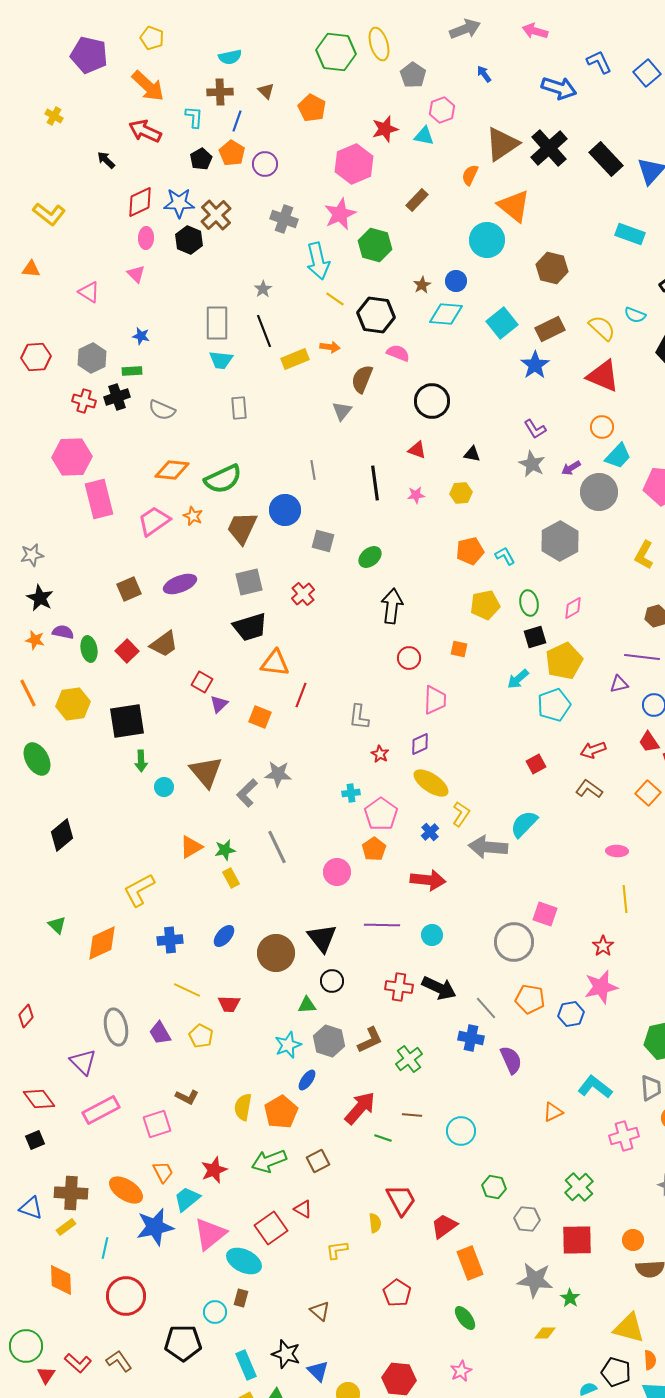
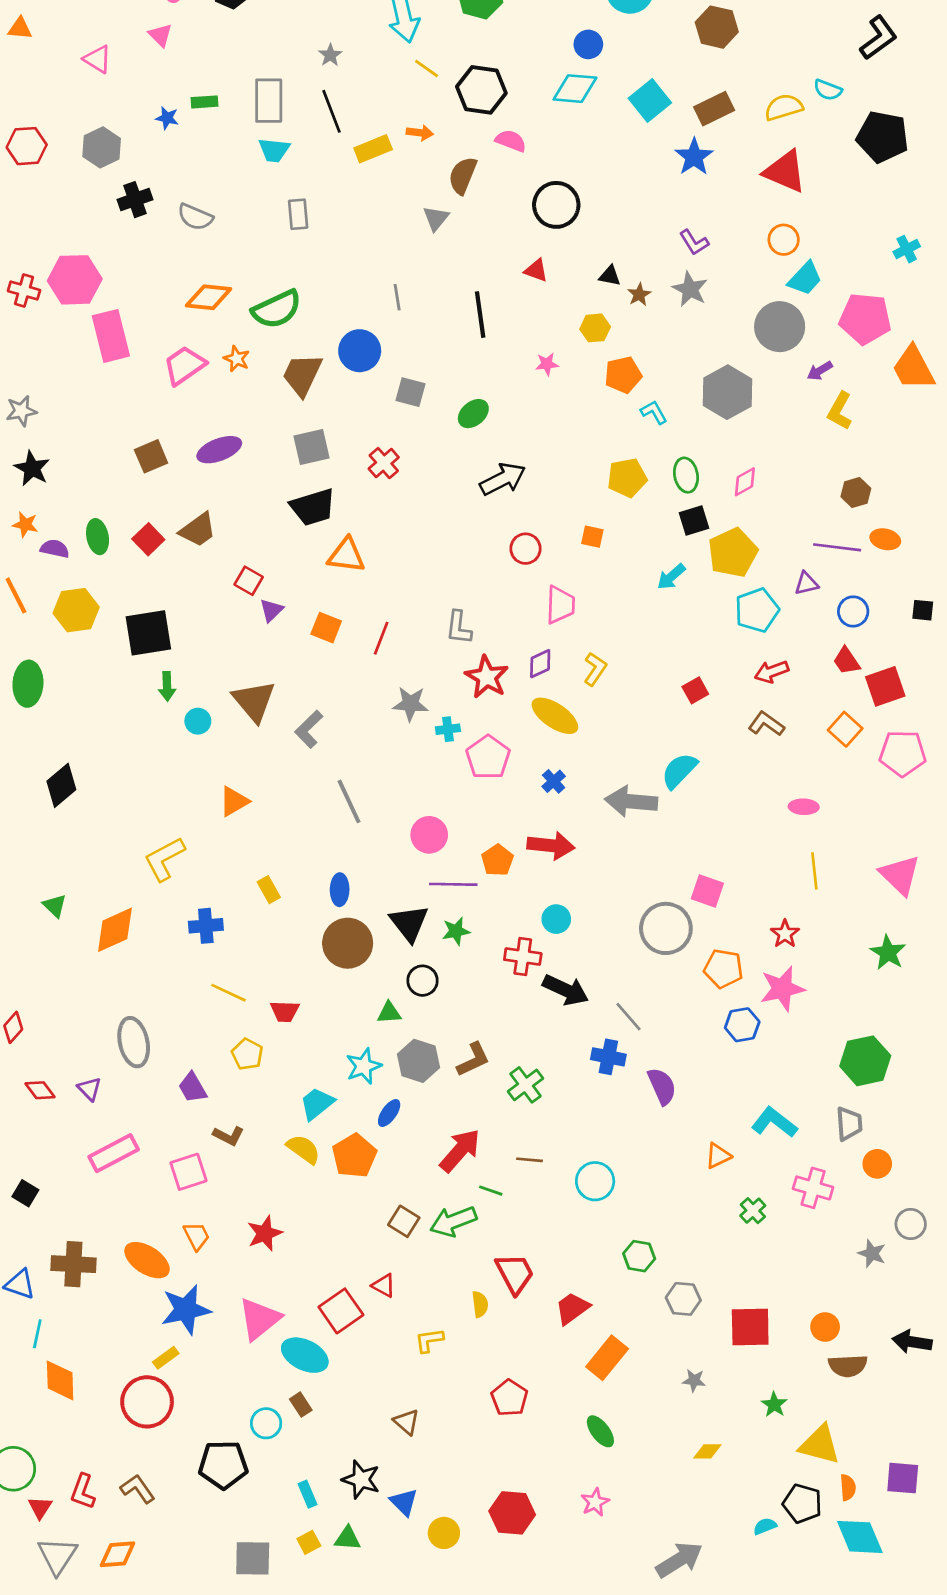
brown star: (422, 285) -> (639, 295), moved
yellow semicircle: (602, 328) -> (784, 107), turned -60
green rectangle: (132, 371) -> (205, 102), moved
red cross: (84, 401) -> (24, 291), moved
purple arrow: (571, 468) -> (820, 371), moved
pink star: (416, 495) -> (547, 364), moved
orange pentagon: (470, 551) -> (623, 375), moved
black arrow: (392, 606) -> (503, 479), turned 56
purple semicircle: (63, 632) -> (55, 549), moved
red line: (301, 695) -> (381, 638), moved
cyan pentagon: (554, 705) -> (757, 610), moved
red star: (380, 754) -> (487, 677), size x1.8
green ellipse: (37, 759) -> (28, 684), turned 32
gray star: (278, 774) -> (410, 704), moved
yellow L-shape: (461, 814) -> (595, 669), moved
orange pentagon: (374, 849) -> (497, 860), moved
green star: (225, 850) -> (456, 931), moved
yellow rectangle: (231, 878) -> (269, 890), moved
purple line: (382, 925) -> (453, 884), moved
blue ellipse: (224, 936) -> (340, 890), moved, turned -40
red cross: (399, 987) -> (523, 957), moved
orange pentagon: (530, 999) -> (723, 969), moved
purple trapezoid: (160, 1033) -> (192, 1088), moved
purple triangle: (83, 1062) -> (90, 1089), size x0.7
red diamond: (39, 1099) -> (40, 1090), moved, size x0.7
yellow semicircle: (243, 1107) -> (303, 1149), turned 116
pink cross: (624, 1136) -> (813, 1188), turned 32
black square: (35, 1140) -> (25, 1193), turned -36
green arrow: (269, 1161) -> (453, 1221), moved
brown square: (318, 1161) -> (404, 1221), turned -30
green cross: (579, 1187) -> (753, 1211), moved, size x0.7
cyan trapezoid: (187, 1199) -> (317, 1104), moved
yellow rectangle: (66, 1227) -> (166, 1358), moved
cyan line: (105, 1248) -> (37, 1334), moved
orange rectangle: (470, 1263) -> (607, 1358), turned 60
gray star: (535, 1280) -> (694, 1380), size x0.5
brown rectangle: (241, 1298) -> (301, 1405), turned -48
green star: (570, 1298) -> (774, 1405), moved
red L-shape: (78, 1363) -> (83, 1491), turned 68
cyan rectangle: (246, 1365) -> (308, 1494), size x0.7

